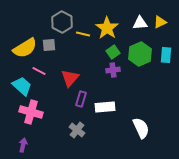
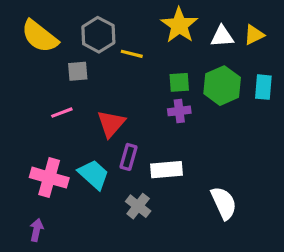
yellow star: (107, 28) -> (179, 25), moved
yellow semicircle: (25, 48) -> (40, 36), moved, turned 70
green square: (113, 52) -> (179, 82), turned 32
pink line: (39, 71) -> (62, 113), turned -48
cyan trapezoid: (22, 86) -> (94, 174), moved
gray cross: (77, 130) -> (138, 206), moved

